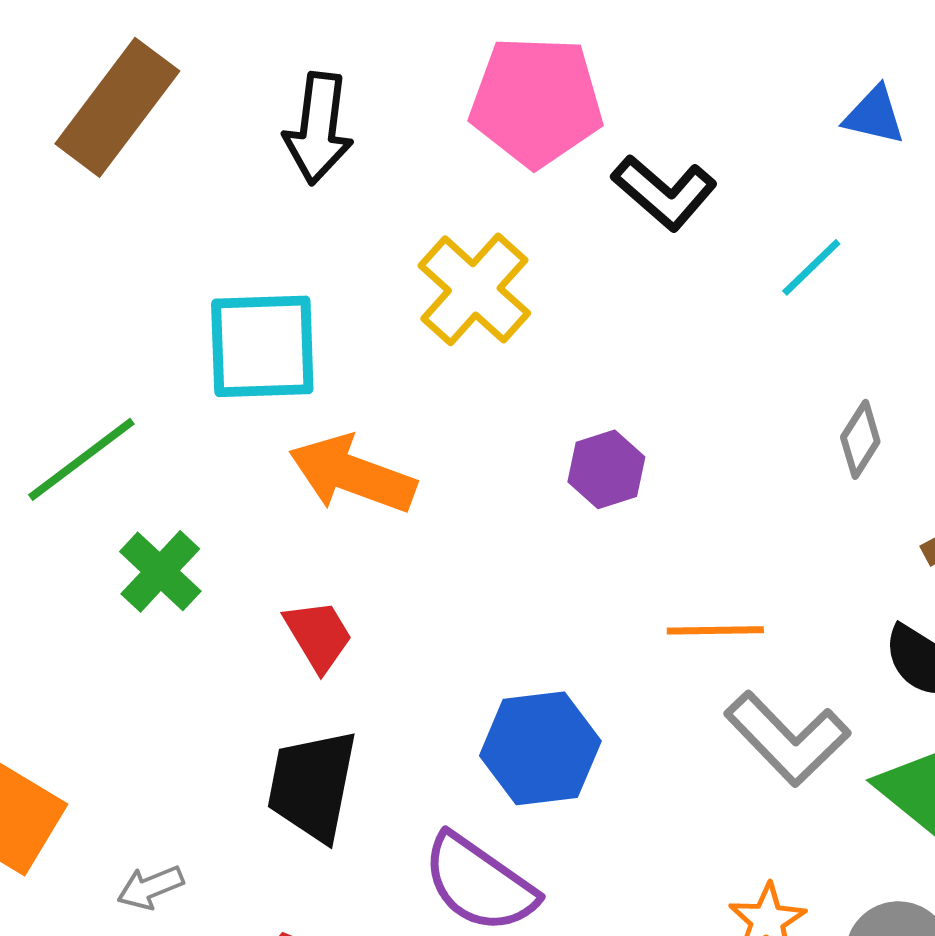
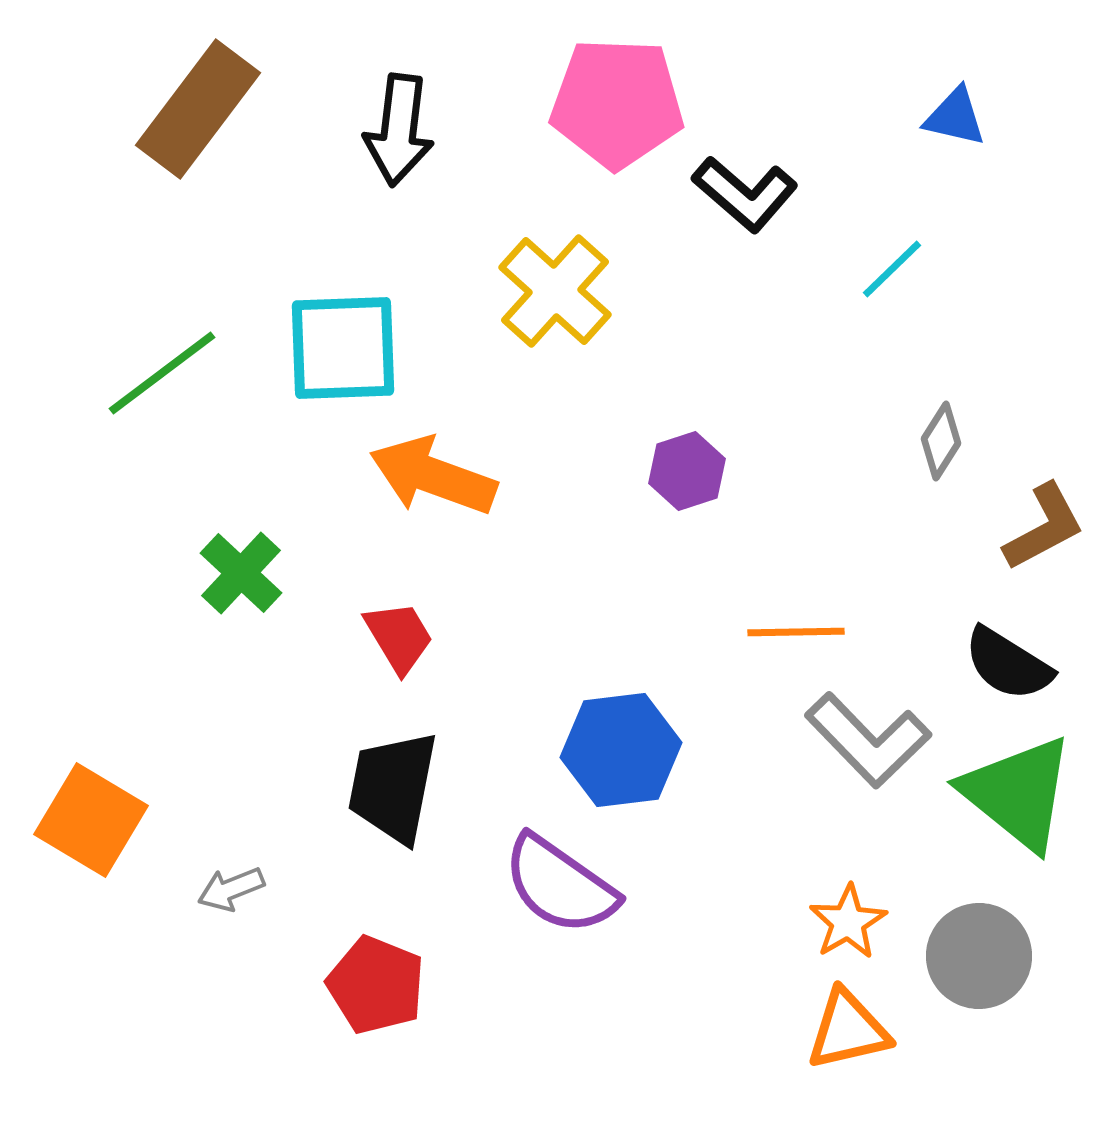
green line: (81, 459) -> (162, 373), moved

